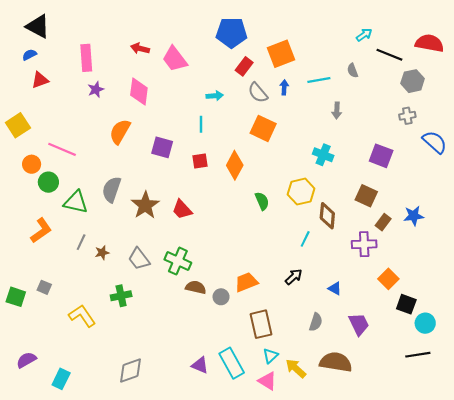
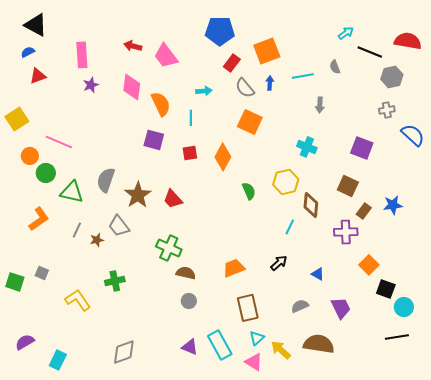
orange semicircle: (120, 132) -> (161, 104), moved, turned 125
gray trapezoid: (139, 259) -> (119, 226), moved
gray circle: (221, 297) -> (189, 301), moved
gray semicircle: (316, 322) -> (300, 306), turned -132

